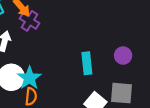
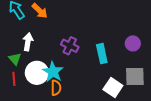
purple cross: (29, 21) -> (70, 46), moved

